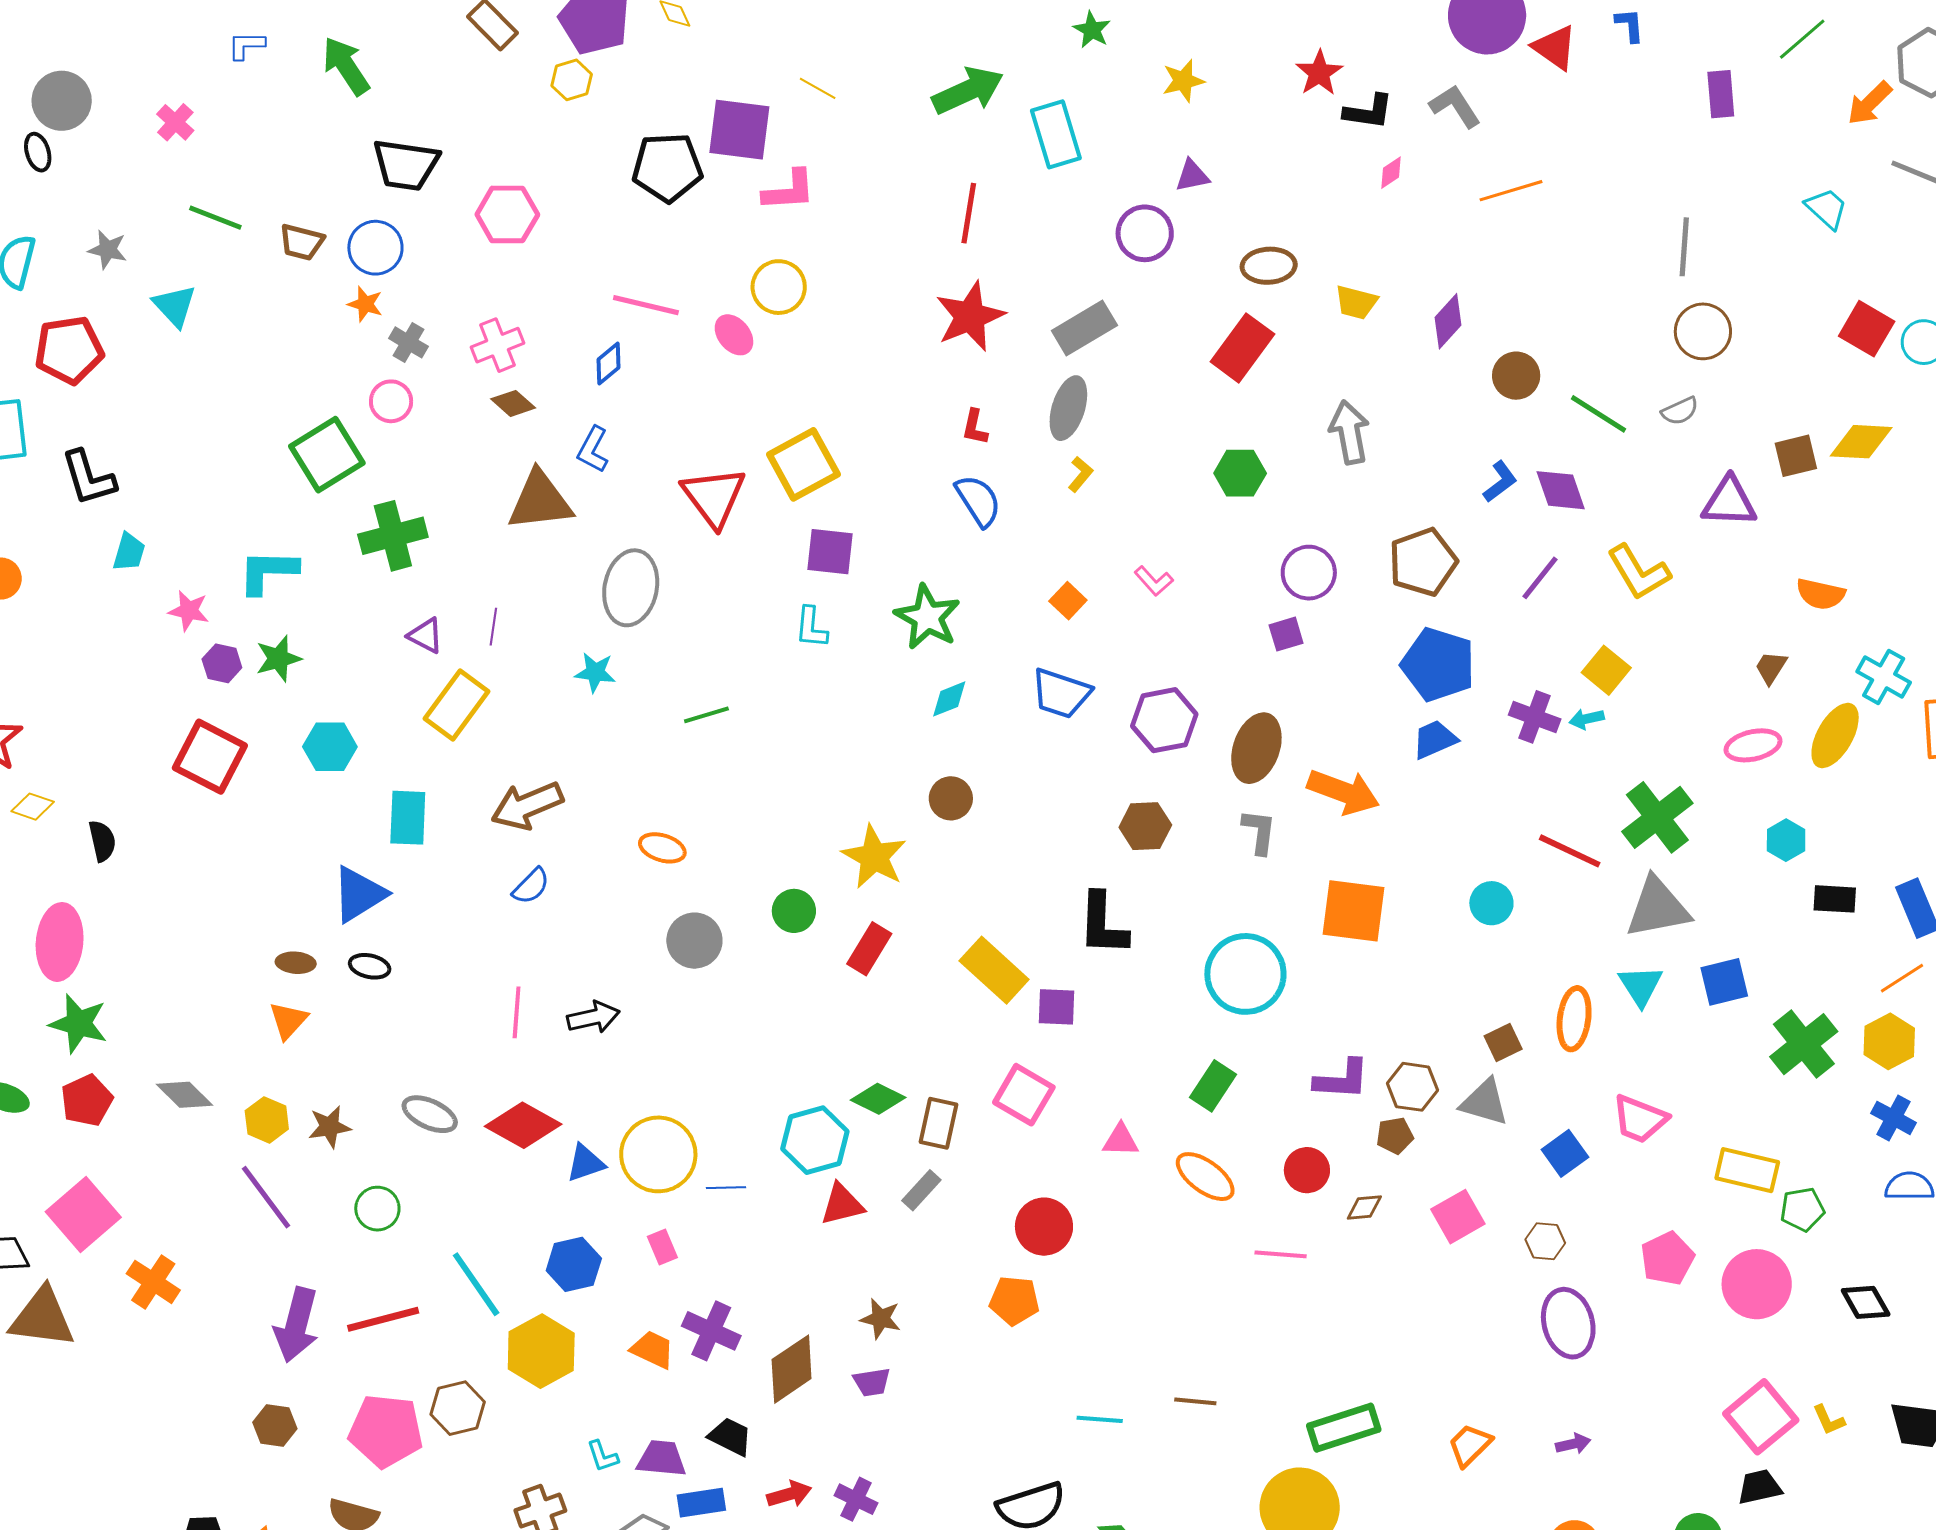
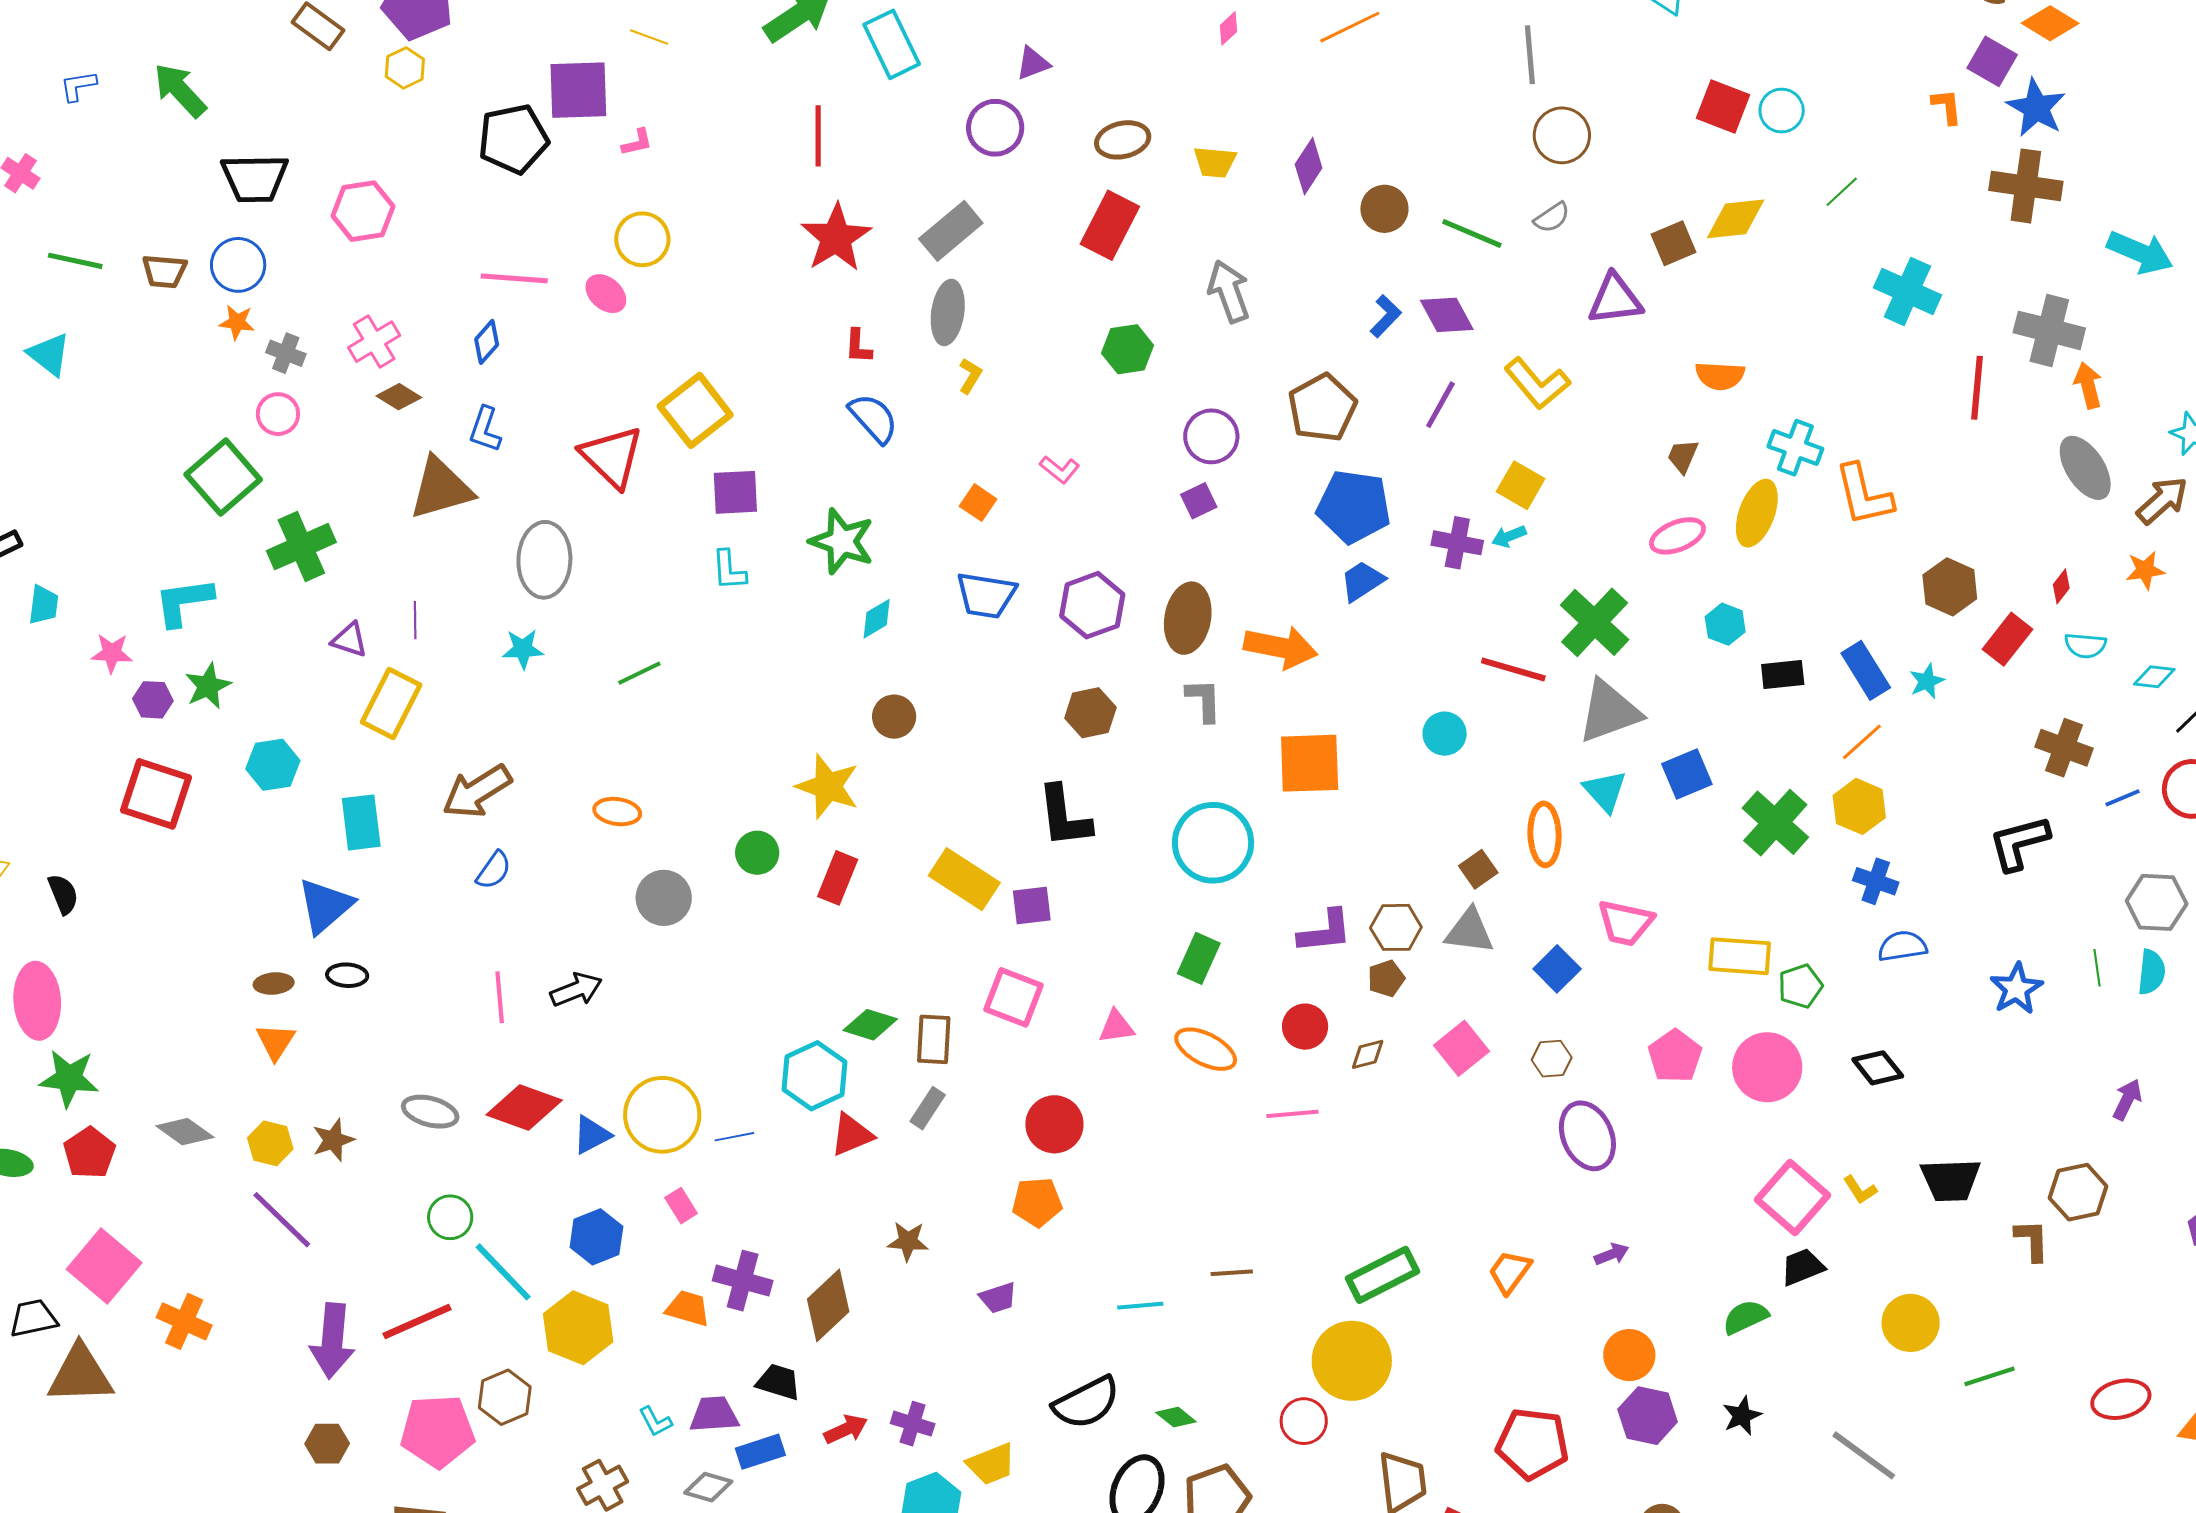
pink L-shape: (789, 191) -> (637, 142), size x0.6
green circle: (377, 1209) -> (450, 1217), moved
purple trapezoid: (872, 1382) -> (998, 1298), moved

